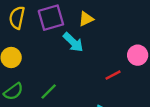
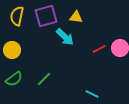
yellow triangle: (86, 19) -> (76, 17), turned 32
red line: (113, 75) -> (99, 49), moved

